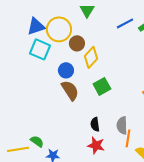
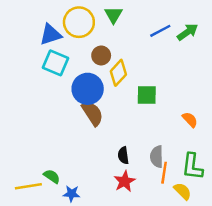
yellow circle: (59, 29) -> (79, 22), moved
blue circle: (66, 70) -> (88, 89), size x1.6
green square: (102, 86) -> (147, 95), moved, turned 30
red star: (96, 145) -> (125, 181), turned 30

